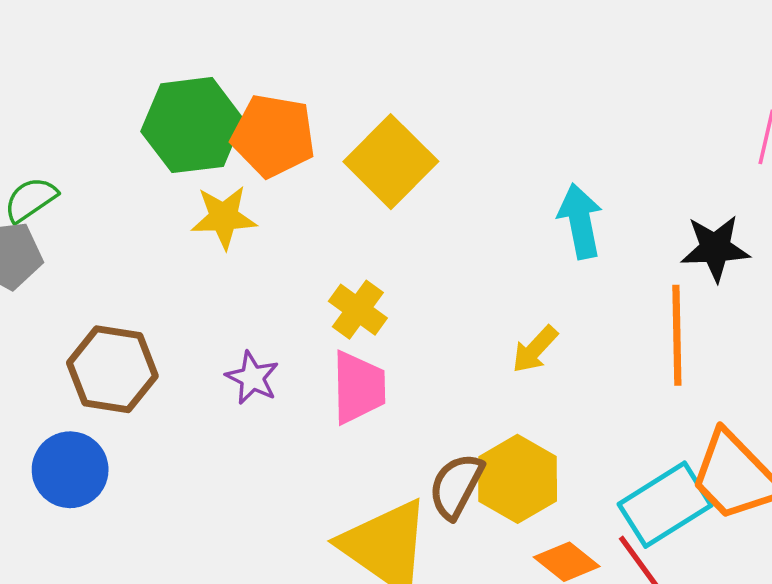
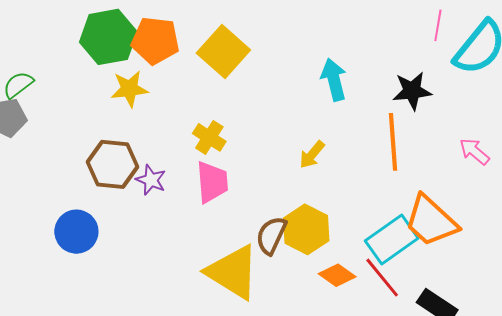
brown hexagon: (112, 369) -> (113, 164), moved
blue circle: (70, 470) -> (76, 232), moved

